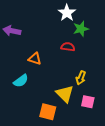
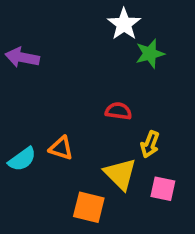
red semicircle: (68, 47) -> (118, 111), moved
orange triangle: (35, 59) -> (61, 148), moved
cyan semicircle: (21, 81) -> (22, 159), moved

